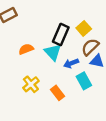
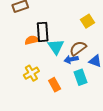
yellow square: (84, 28) -> (87, 21), moved
black rectangle: (61, 35) -> (43, 32), moved, turned -36
brown semicircle: (90, 47) -> (78, 48), moved

